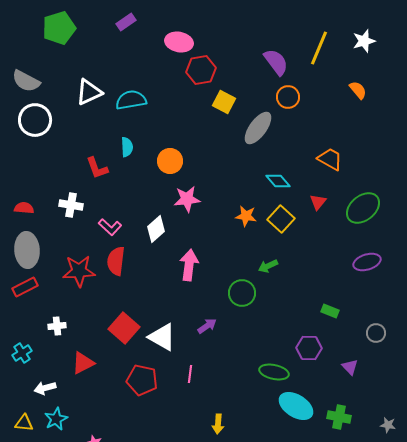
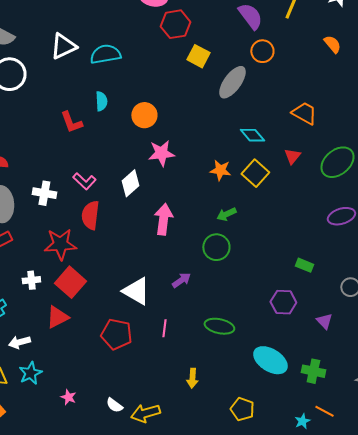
white cross: (71, 205) -> (44, 193), moved
green arrow: (268, 266) -> (226, 214), moved
red star: (79, 271) -> (60, 244), moved
red square: (124, 328) -> (70, 282), moved
green ellipse: (274, 372) -> (219, 326), moved

